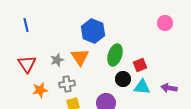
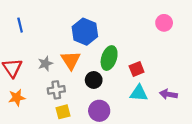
blue line: (26, 25) -> (20, 25), moved
black circle: (123, 79) -> (94, 80), moved
orange star: (40, 90) -> (17, 98), moved

